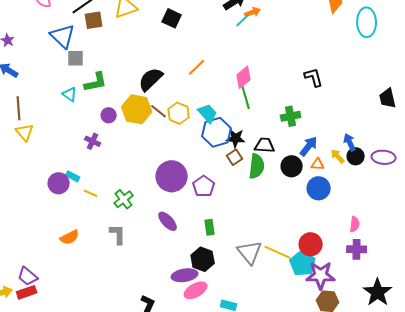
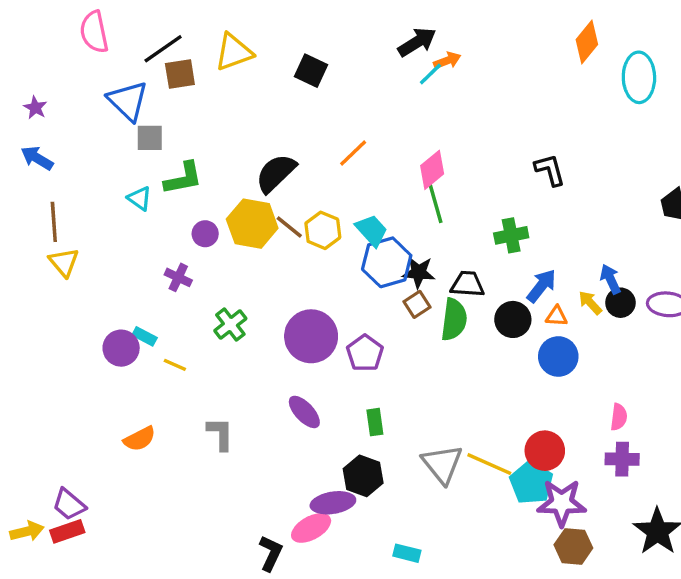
green cross: (124, 199) -> (230, 325), moved
pink ellipse: (196, 290) -> (311, 528), moved

